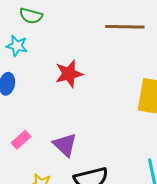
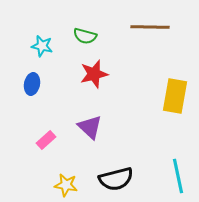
green semicircle: (31, 16) -> (85, 36), moved
purple triangle: (65, 145) -> (90, 127), moved

